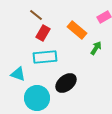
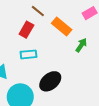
brown line: (36, 15) -> (38, 11), moved
cyan rectangle: (45, 57) -> (29, 54), size x0.7

